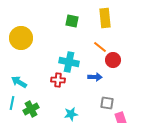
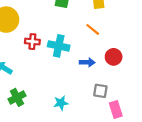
red circle: (113, 60) -> (114, 57), moved
red cross: (58, 80) -> (32, 42), moved

